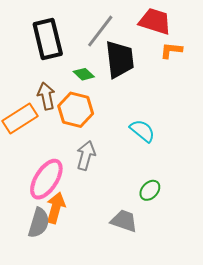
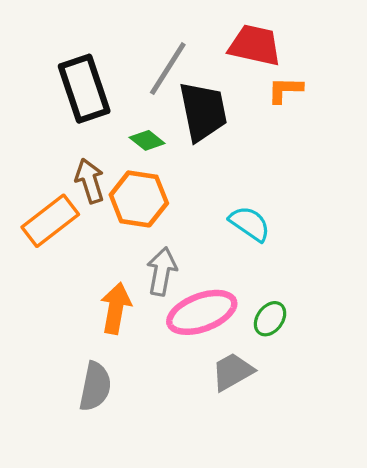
pink ellipse: (46, 179) -> (202, 312), moved, turned 42
orange arrow: (56, 208) -> (116, 308), moved
gray trapezoid: (124, 221) -> (233, 372), turned -44

